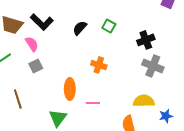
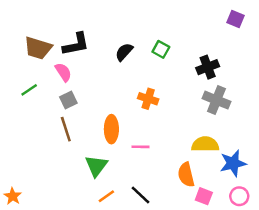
black L-shape: (42, 22) -> (76, 44), turned -55
brown line: (18, 99) -> (66, 129), moved
blue star: (166, 116) -> (233, 163), size x1.5

